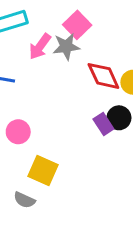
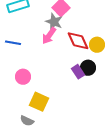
pink arrow: (40, 47) -> (49, 36), moved
gray star: (66, 47) -> (54, 22), turned 30

